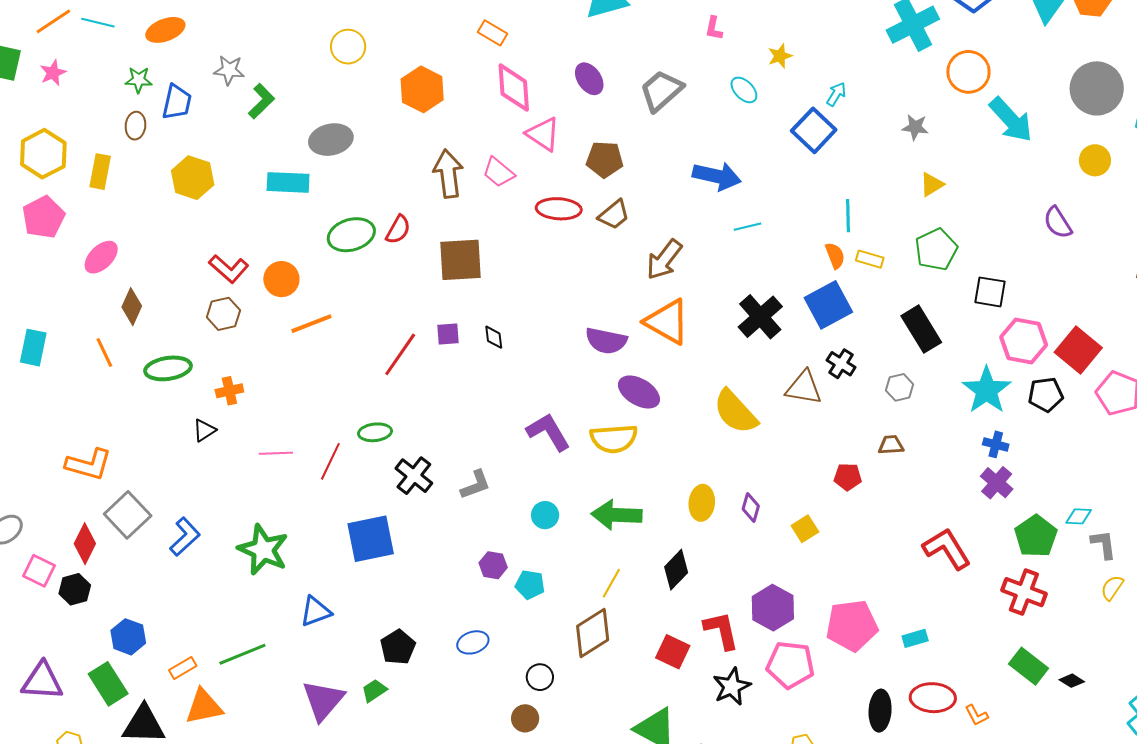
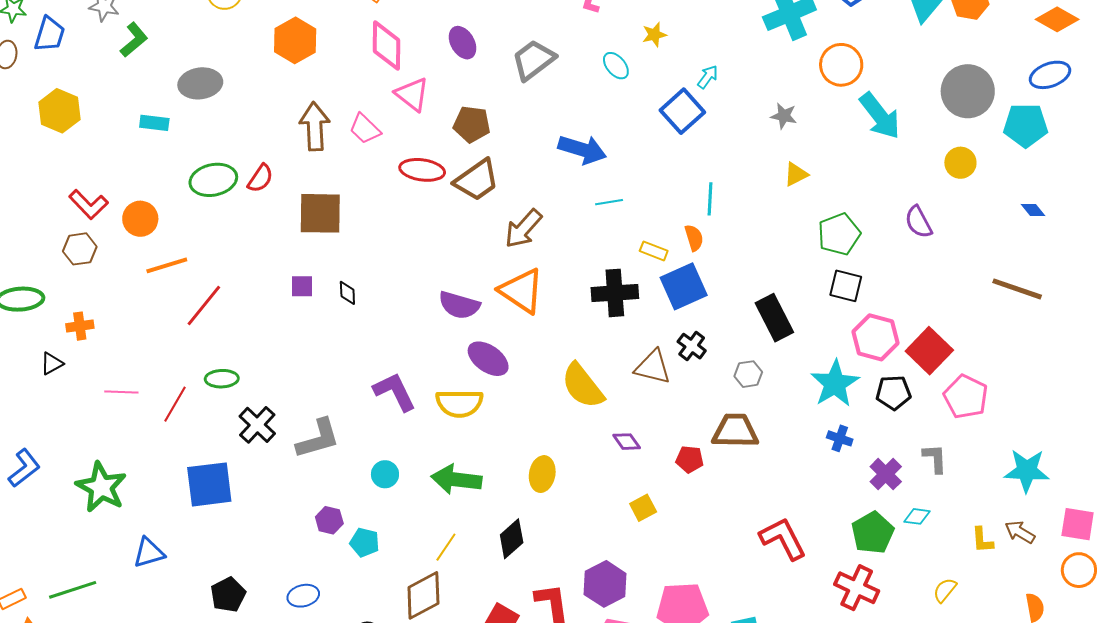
cyan rectangle: (288, 182) -> (154, 123), size x0.7
brown trapezoid: (614, 215) -> (477, 180), size x1.4
green pentagon: (936, 250) -> (839, 234), moved
yellow rectangle: (870, 259) -> (654, 251), moved
black cross: (760, 317) -> (615, 293), turned 33
red line: (400, 354) -> (204, 306), moved
brown trapezoid: (891, 445) -> (735, 431), size x1.8
purple cross: (997, 483) -> (886, 474), moved
gray L-shape: (476, 485) -> (318, 439), size x1.4
purple diamond: (751, 508) -> (627, 442), moved, turned -56
gray L-shape: (1103, 544) -> (935, 458), moved

